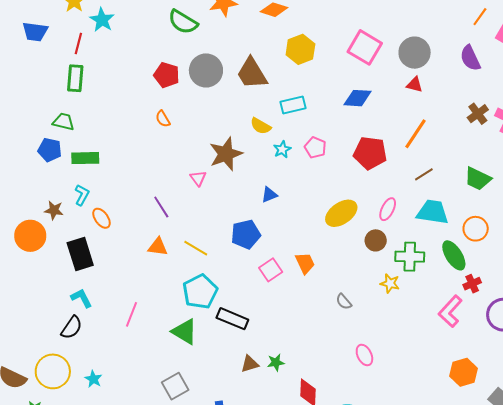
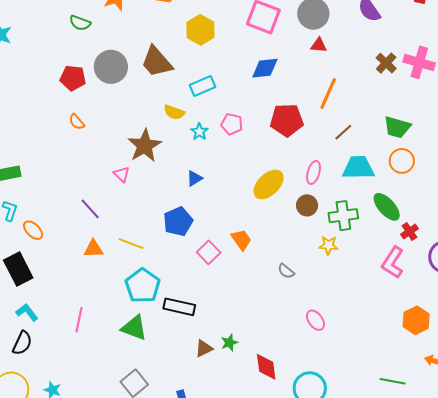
green semicircle: (183, 22) -> (80, 23), size x0.7
orange circle: (476, 229) -> (402, 161), moved

